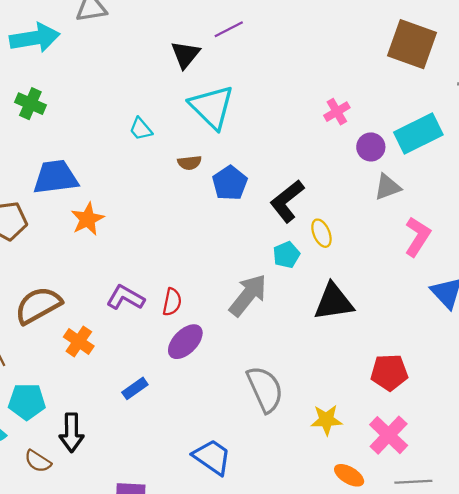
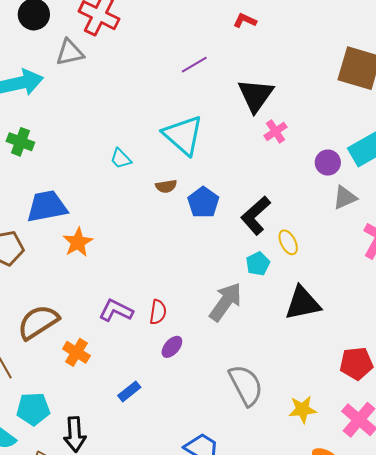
black triangle: (185, 55) -> (256, 95), moved, size x1.4
pink cross: (337, 112) -> (276, 131), moved
purple ellipse: (185, 342) -> (172, 347), size x0.7

